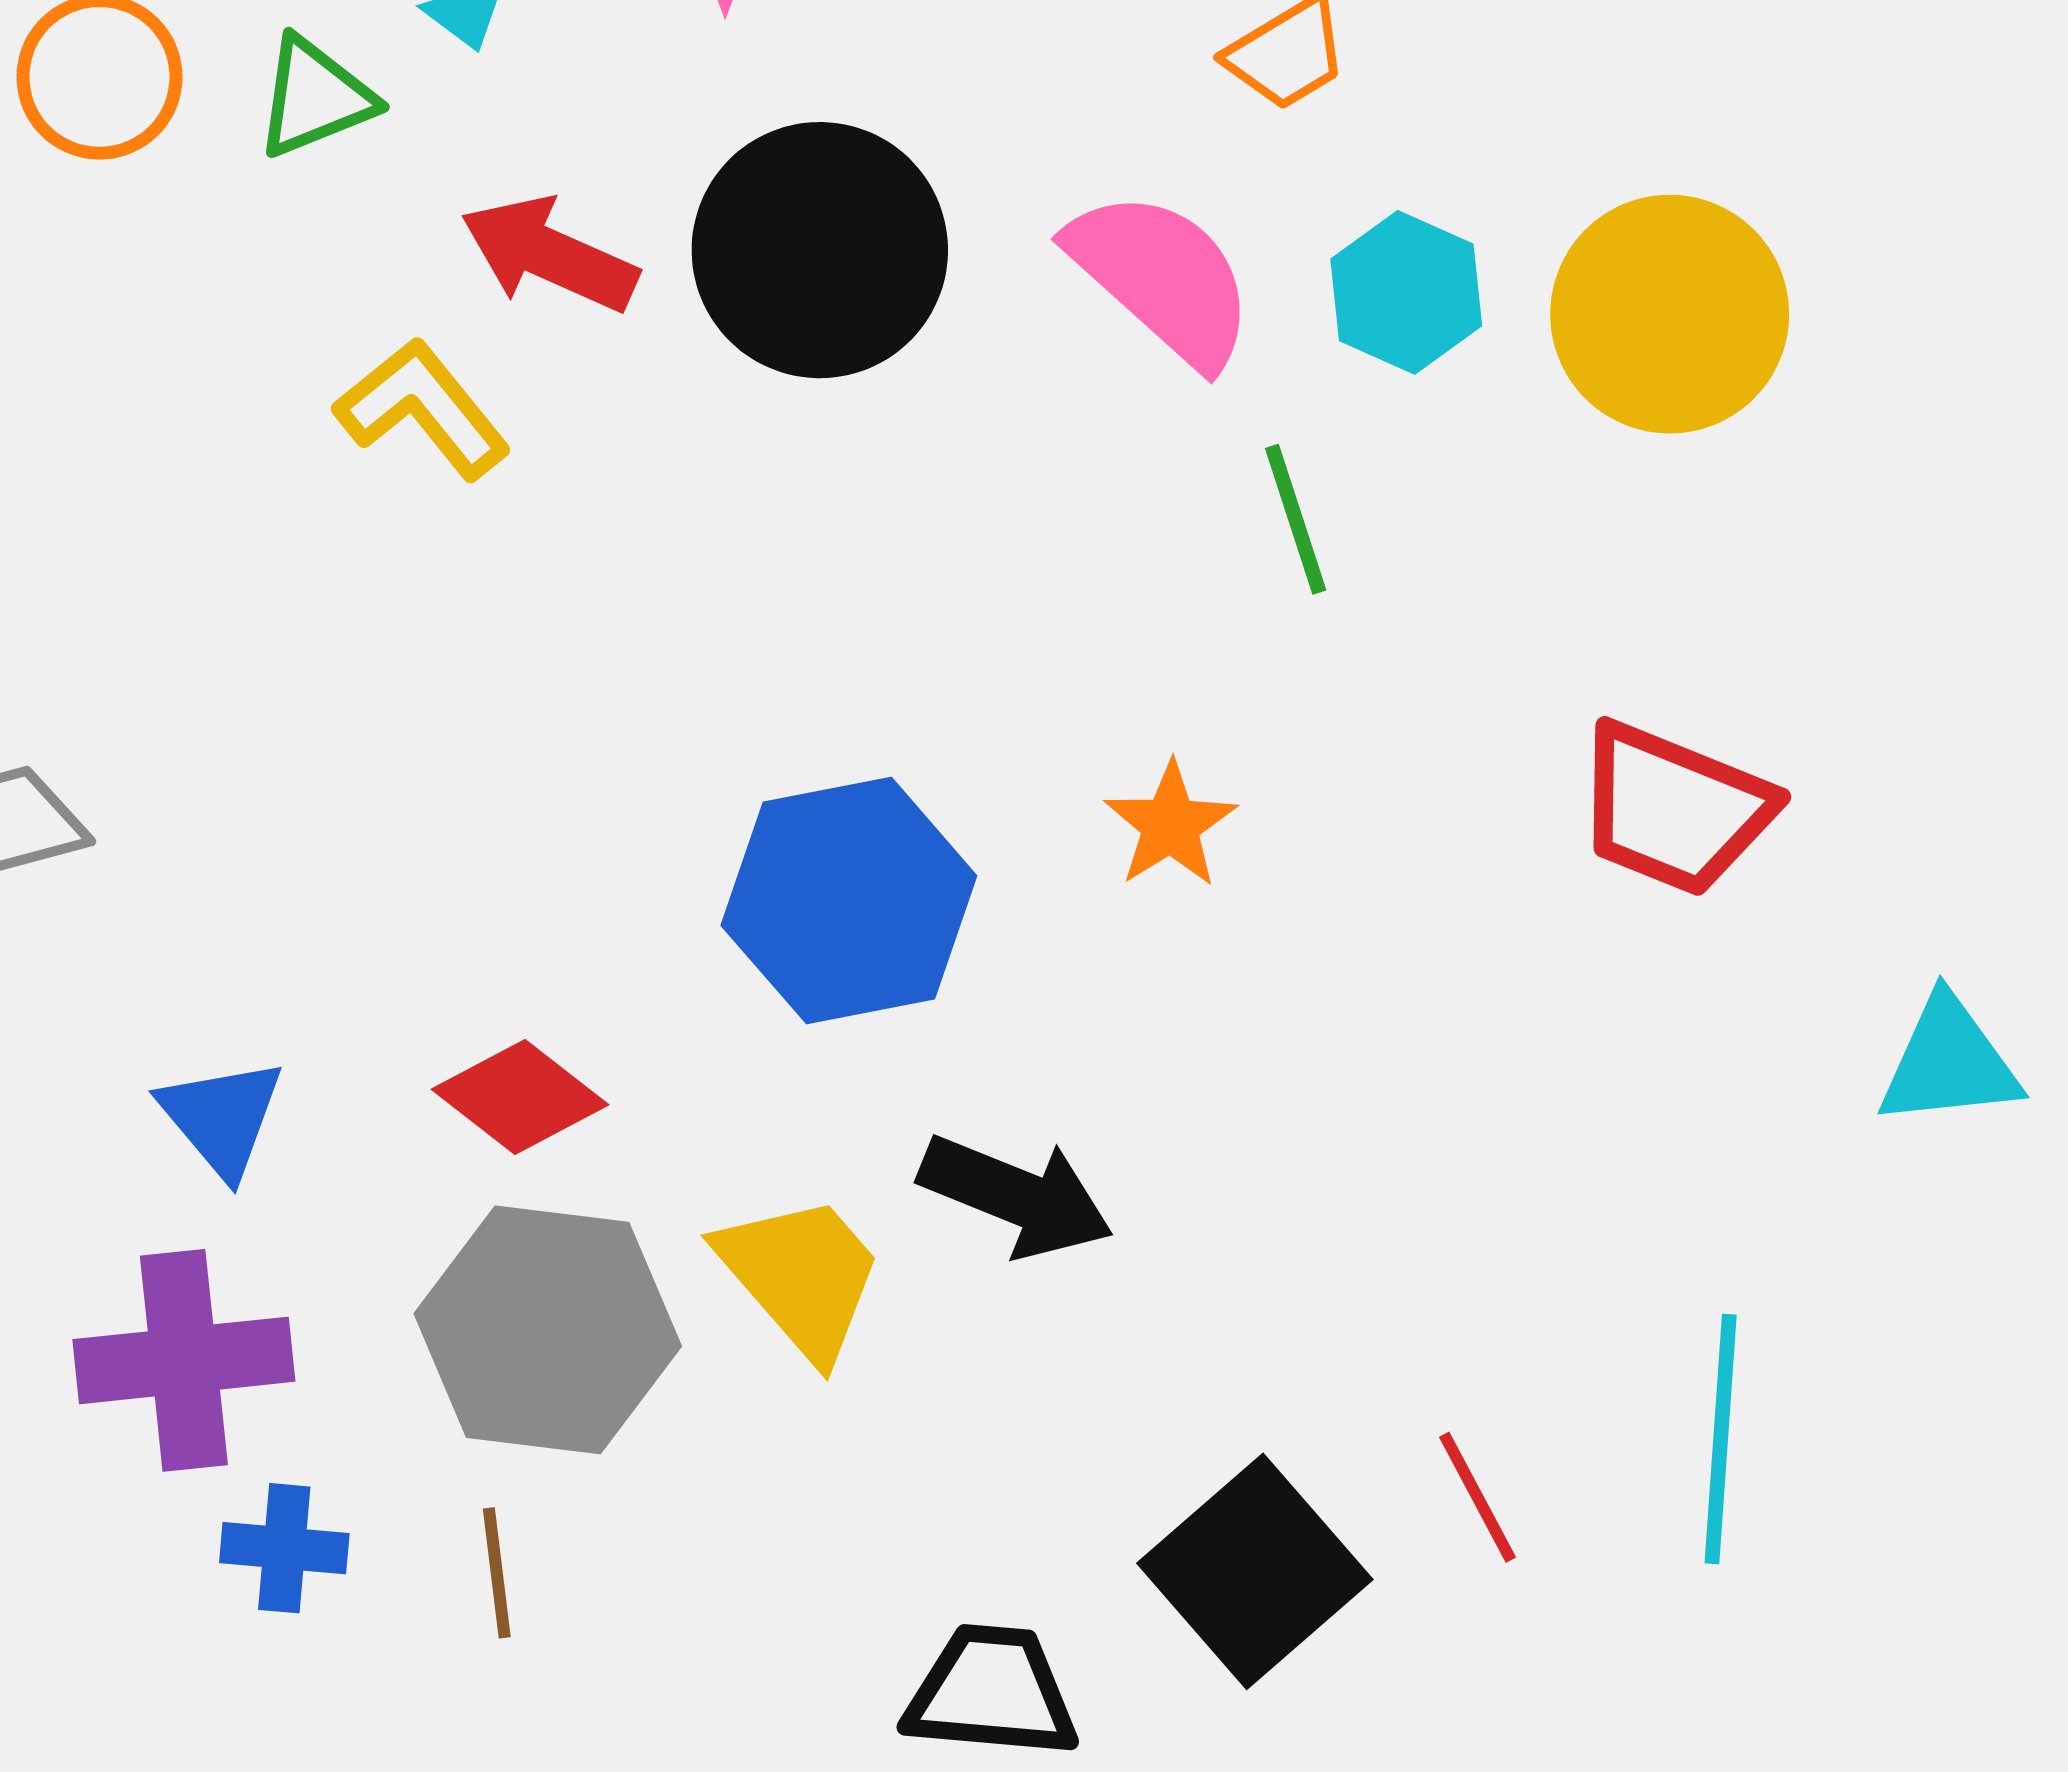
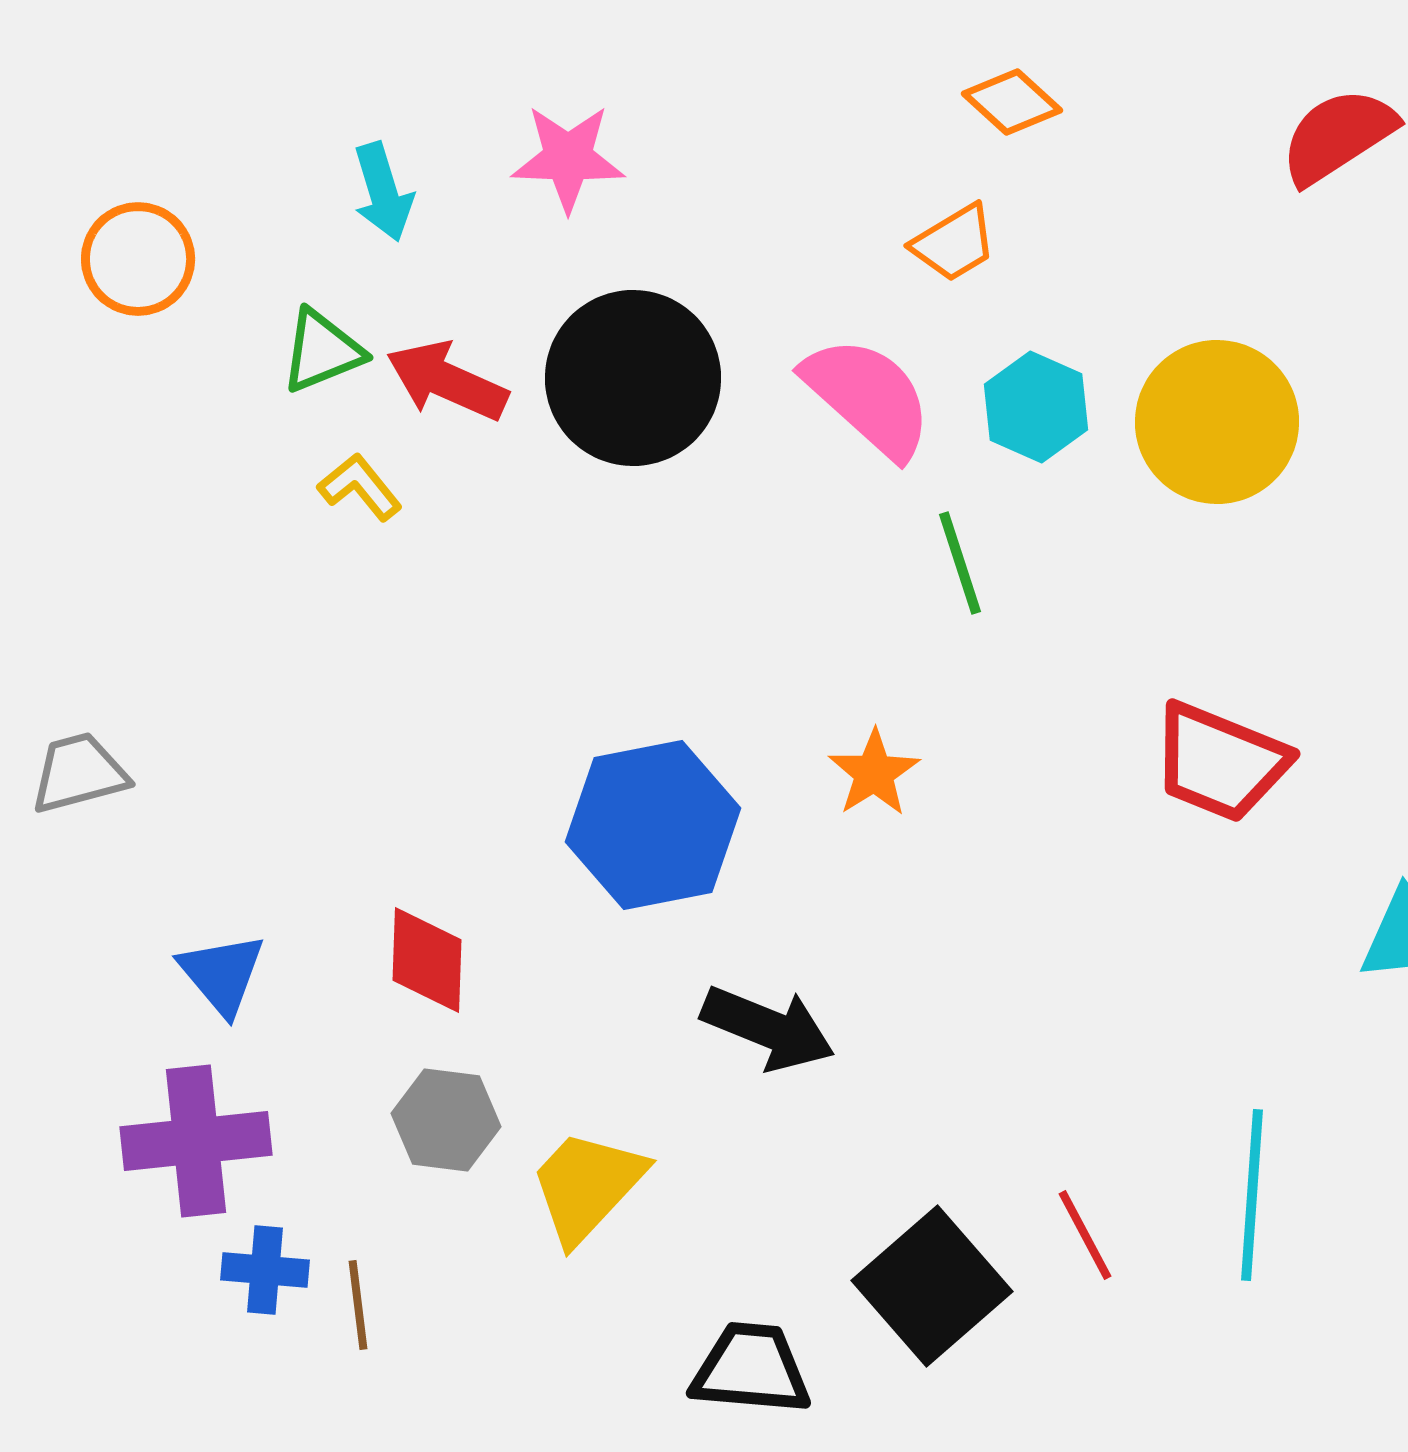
green triangle: (315, 97) -> (322, 351), moved
yellow L-shape: (423, 409) -> (360, 487), size x0.7
red diamond: (520, 1097) -> (427, 960), turned 54
yellow trapezoid: (801, 1276) -> (587, 1186), moved, turned -96
gray hexagon: (548, 1330) -> (446, 1120), size x0.6
brown line: (497, 1573) -> (358, 1305), moved

